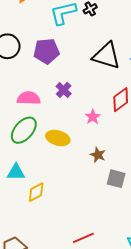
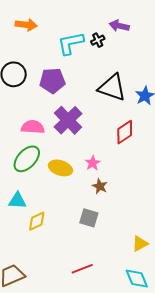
purple cross: (64, 90) -> (68, 120), size x1.8
pink star: (93, 117) -> (93, 163), moved
gray square: (116, 179) -> (89, 218), moved

